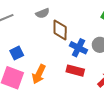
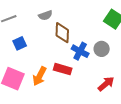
blue square: (17, 53) -> (20, 43), moved
red rectangle: (75, 71) -> (63, 69), moved

